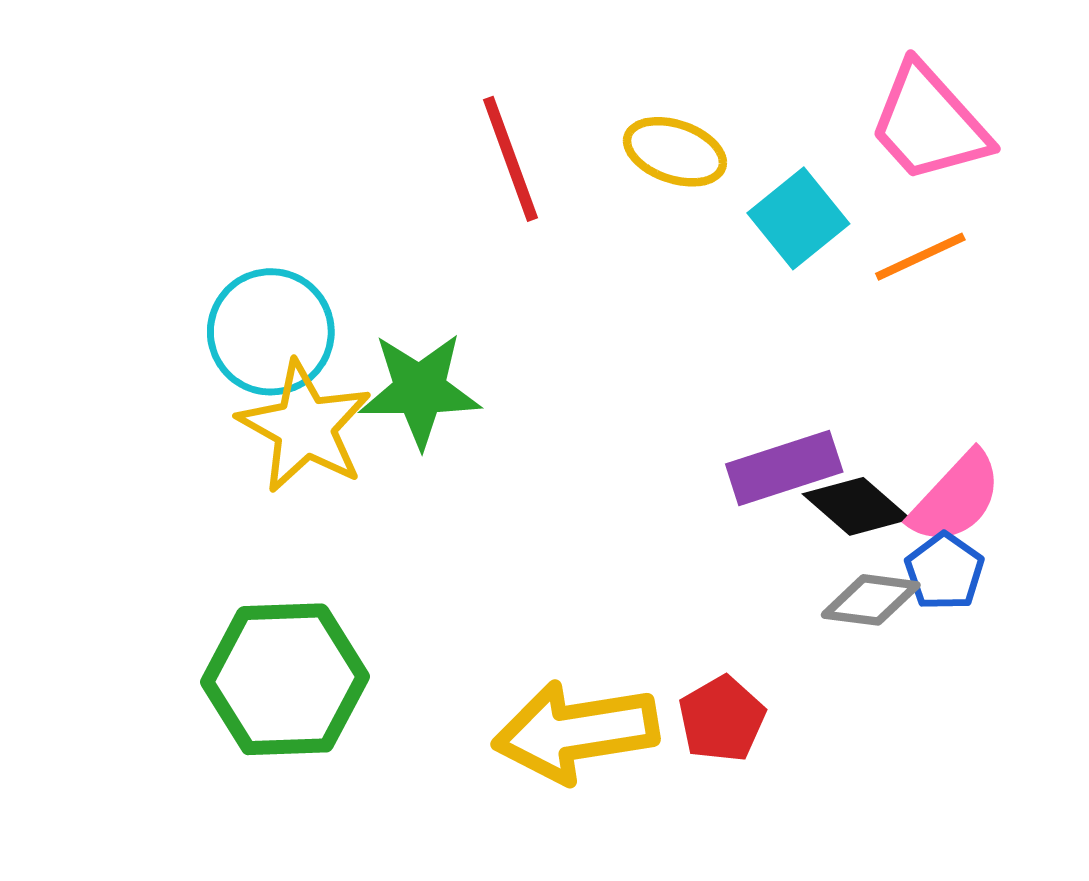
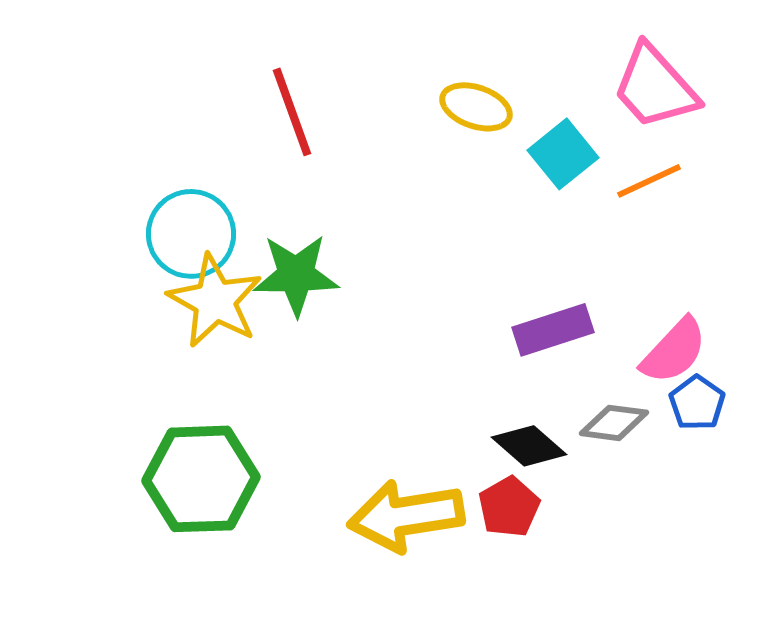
red line: (510, 159) -> (292, 112), moved
black diamond: (857, 506) -> (529, 446), moved
blue pentagon: (944, 572) -> (697, 403), moved

